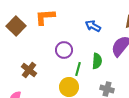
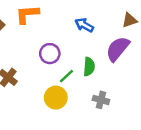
green line: (78, 69) -> (66, 76), turned 32

